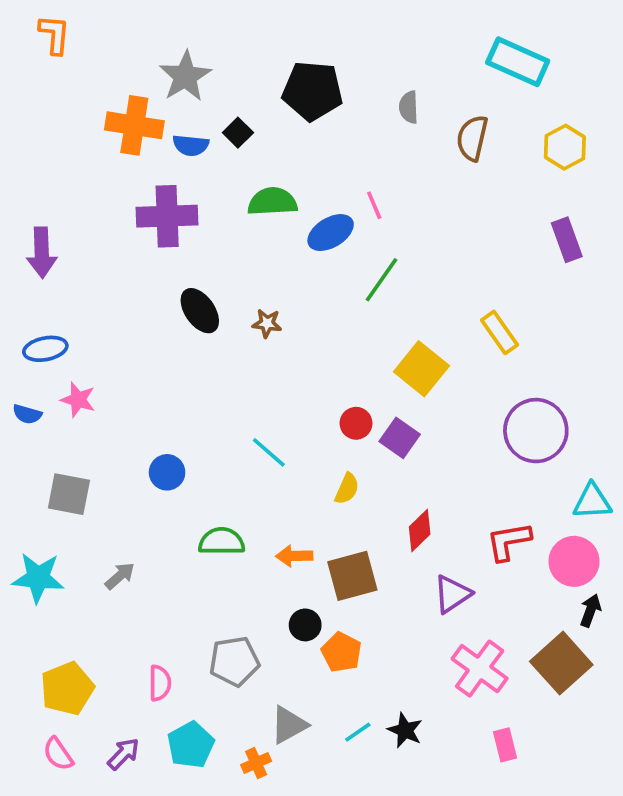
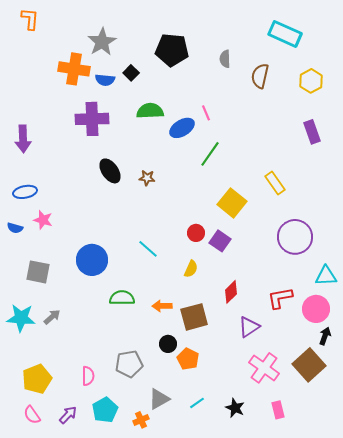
blue circle: (167, 472) -> (92, 260), size x1.6
gray arrow: (120, 576) -> (52, 317), moved
black star: (405, 730) -> (235, 408), moved

